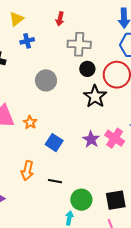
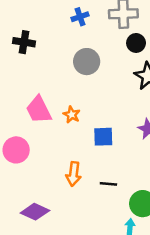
blue cross: (27, 41) -> (80, 17), moved
blue square: (54, 143) -> (103, 137), turned -30

